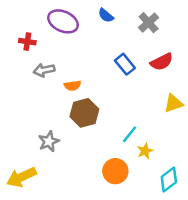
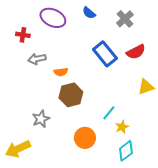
blue rectangle: (125, 64) -> (105, 54), size x1.4
orange circle: (115, 171) -> (85, 138), moved
cyan diamond: (169, 179) -> (126, 151), moved

